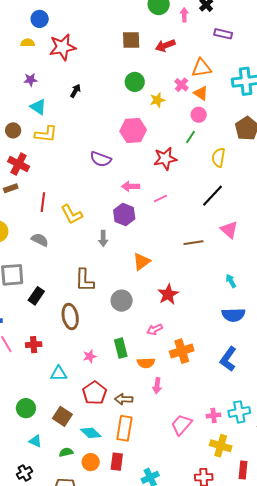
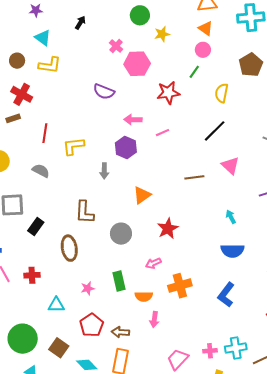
pink cross: (182, 85) -> (116, 46), moved
yellow L-shape: (72, 214) -> (73, 146), turned 110
green circle: (26, 408) -> (23, 339), size x1.5

